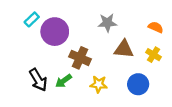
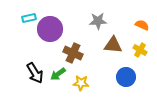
cyan rectangle: (32, 19) -> (29, 18), turned 32
yellow star: (99, 84) -> (81, 83), moved

